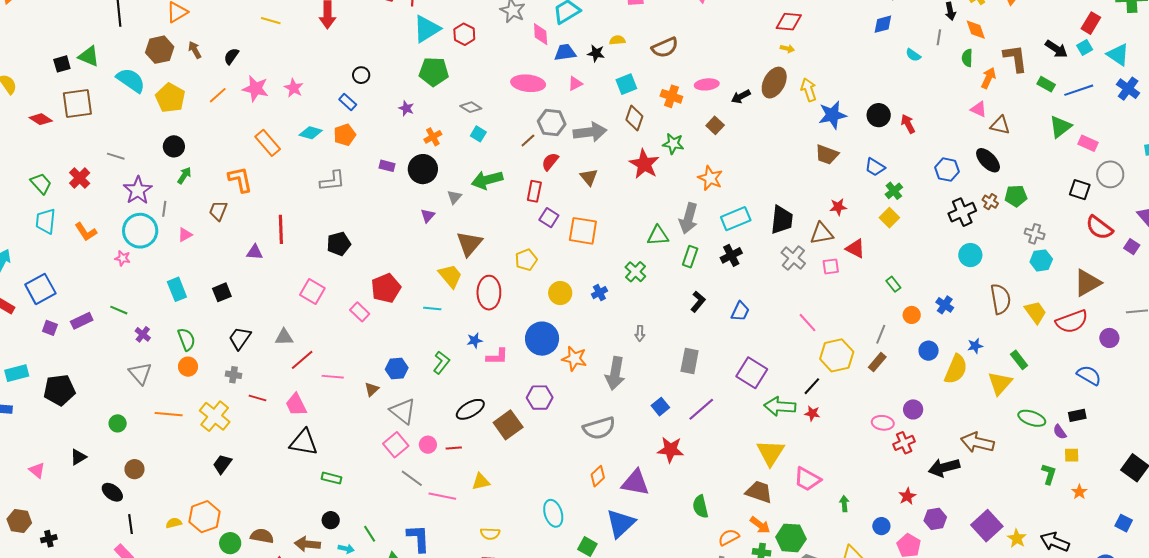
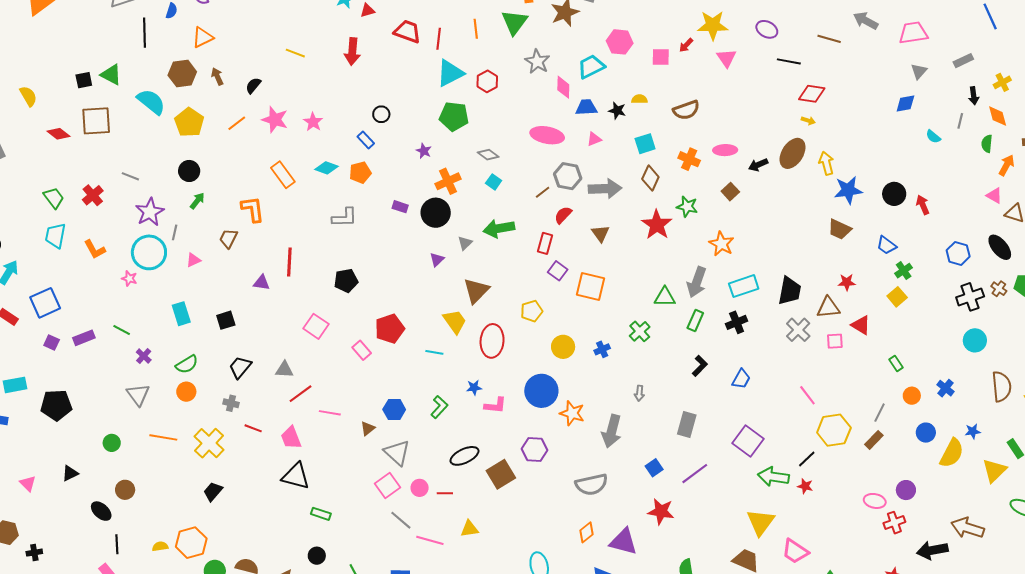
orange cross: (433, 137) -> (448, 181), size x1.4
green semicircle: (186, 339) -> (187, 364), turned 75

